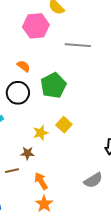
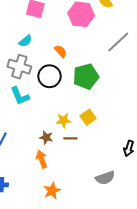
gray line: (78, 45) -> (118, 42), turned -60
brown line: (12, 171) -> (70, 138), moved
orange arrow: (41, 181) -> (42, 159), moved

